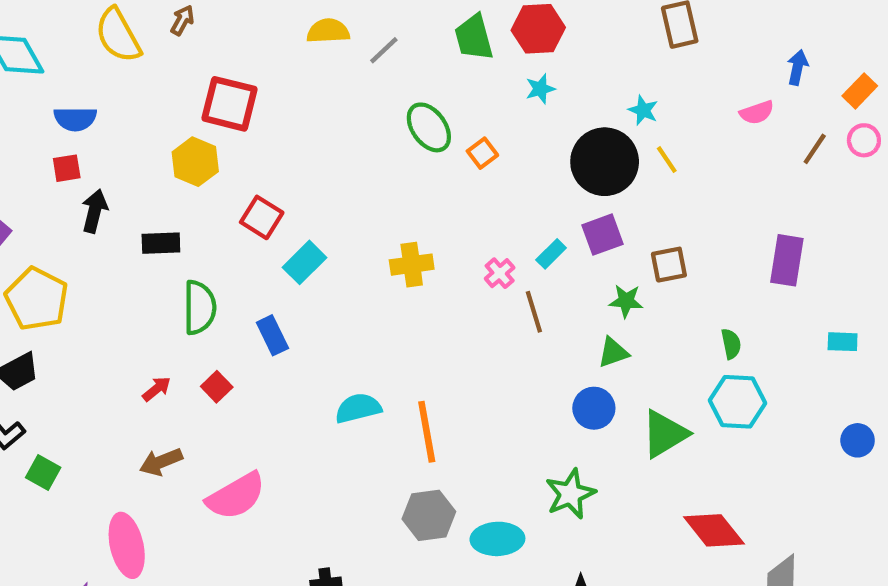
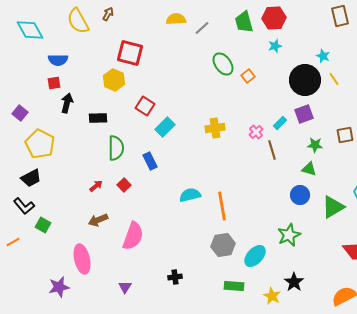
brown square: (669, 265) -> (345, 135), moved
green triangle: (613, 352) -> (309, 169), turned 35
pink semicircle: (236, 496) -> (133, 236), turned -40
cyan ellipse: (497, 539) -> (255, 256), turned -45

